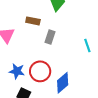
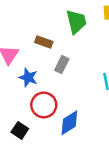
blue star: (17, 71) -> (28, 78), moved

